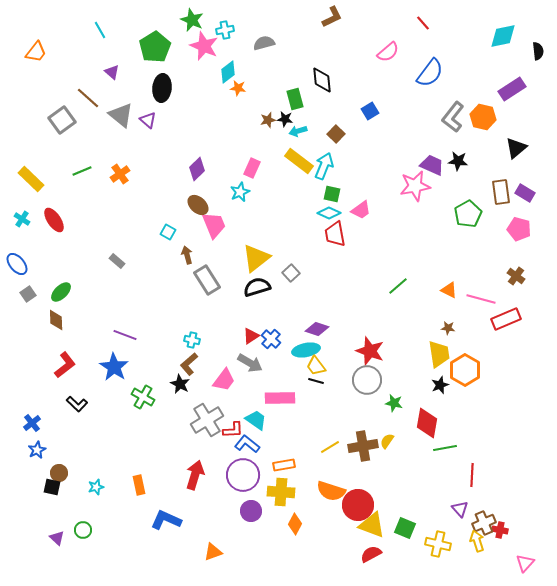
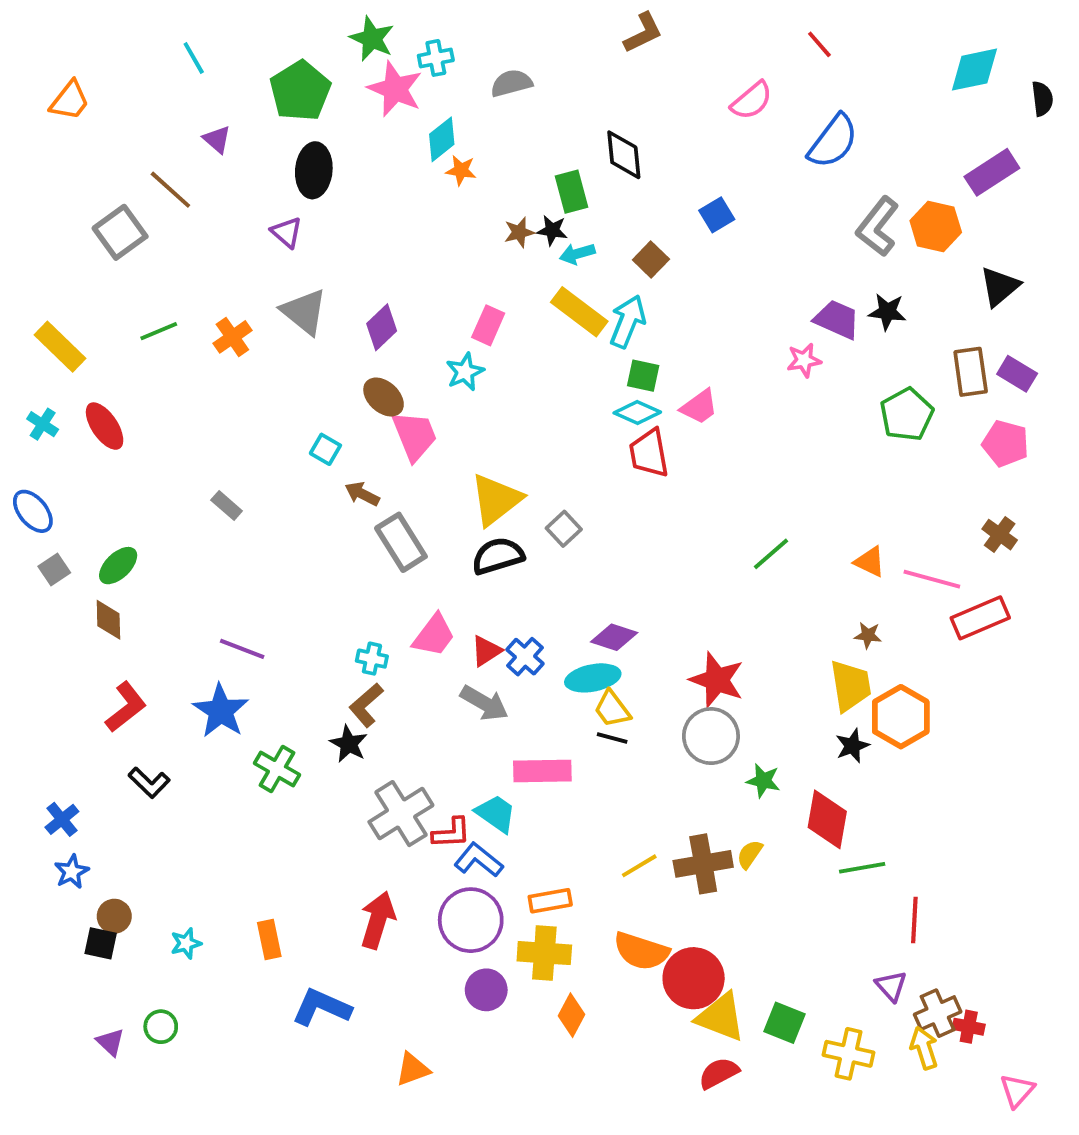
gray triangle: (121, 115) -> (304, 312), moved
pink star: (415, 186) -> (804, 360), size x0.6
brown arrow: (187, 255) -> (362, 494), turned -48
pink trapezoid: (224, 380) -> (434, 635), moved

